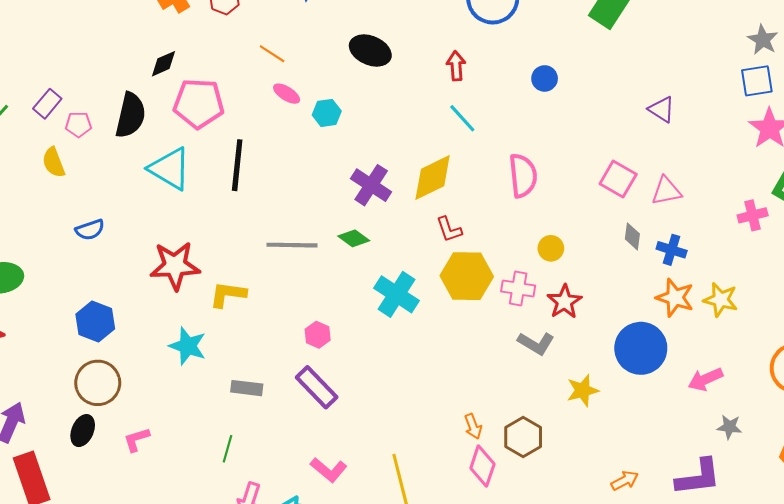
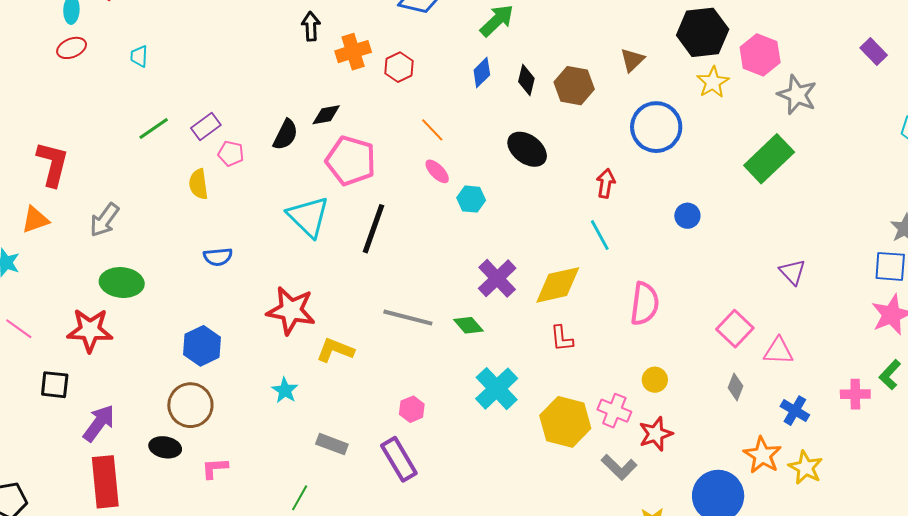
black semicircle: (130, 115) -> (286, 135), moved, size x0.7
blue cross: (672, 250) -> (795, 411), moved
yellow hexagon: (467, 276) -> (565, 422), moved
cyan star: (188, 346) -> (285, 390), size x0.7
black ellipse: (83, 431) -> (165, 447), turned 64

